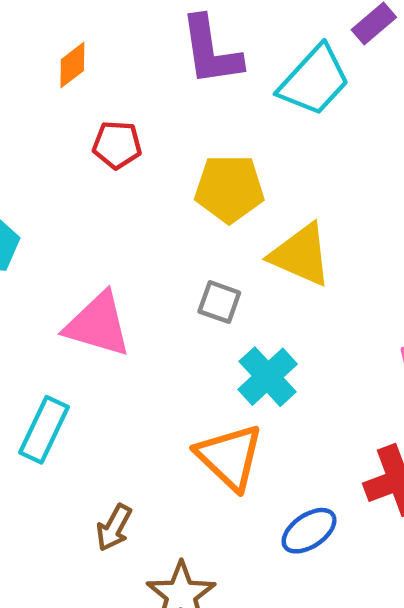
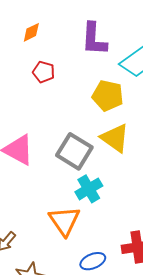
yellow pentagon: (229, 189) -> (108, 96), moved
gray square: (219, 302) -> (74, 151), size x1.8

